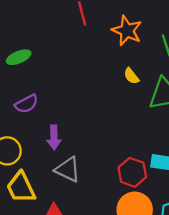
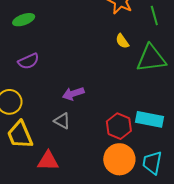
purple arrow: (54, 137) -> (73, 94), moved, turned 70
gray triangle: (68, 169) -> (62, 121), size x0.7

